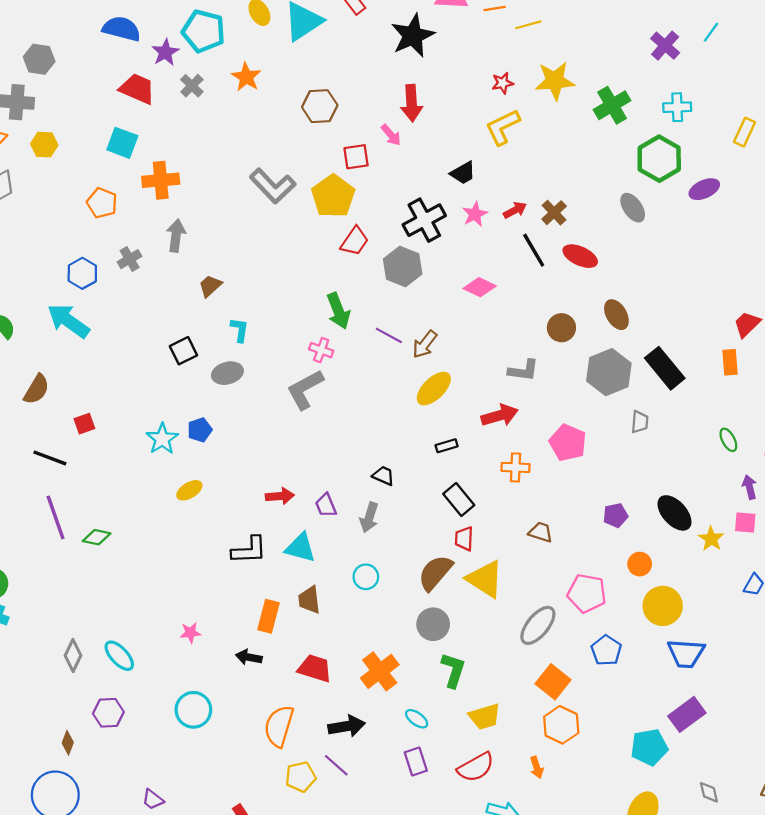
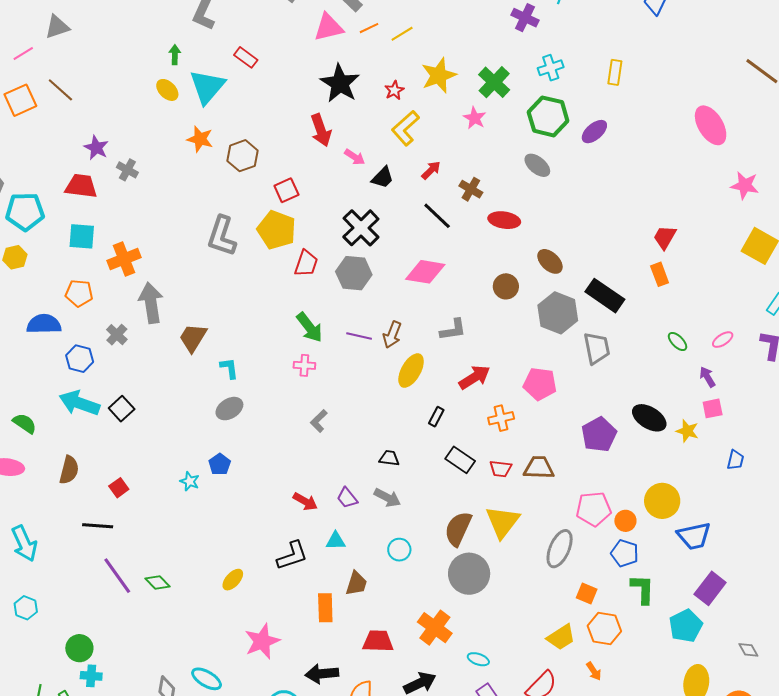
blue semicircle: (122, 29) -> (44, 324), moved
cyan pentagon: (204, 31) -> (25, 212), moved
black star: (413, 36) -> (340, 83), moved
orange star: (246, 77) -> (200, 139), moved
pink arrow: (391, 135) -> (355, 157), moved
gray L-shape: (273, 186) -> (222, 236), turned 78
red arrow: (515, 210) -> (431, 170), moved
pink star: (475, 214) -> (475, 118), moved
gray arrow: (176, 236) -> (151, 303), size x1.4
black line: (534, 250) -> (437, 216), moved
brown trapezoid: (210, 286) -> (193, 338), size x1.4
pink diamond: (480, 287) -> (425, 272), size x1.4
black square: (183, 351) -> (122, 409), moved
gray L-shape: (523, 370) -> (453, 330), moved
gray L-shape: (305, 389) -> (319, 421), moved, size x0.6
gray trapezoid: (640, 422) -> (597, 348), size x1.6
cyan star: (162, 439) -> (190, 481), size x0.7
black rectangle: (447, 446) -> (436, 417), turned -30
yellow ellipse: (189, 490) -> (233, 580), moved
red arrow: (280, 496) -> (305, 501), turned 50
purple pentagon: (615, 515) -> (599, 435), size x1.6
gray arrow: (369, 518) -> (387, 498), turned -64
brown trapezoid: (541, 532) -> (539, 468), size x1.4
green diamond: (97, 537) -> (158, 582), turned 50
red trapezoid: (464, 539) -> (501, 469), moved, turned -70
cyan triangle: (300, 548) -> (336, 541), size x0.7
orange circle: (640, 564) -> (625, 521), moved
yellow triangle: (485, 579) -> (503, 522), turned 51
brown trapezoid: (309, 600) -> (356, 583), turned -140
gray circle: (433, 624) -> (469, 574), size x1.4
pink star: (190, 633) -> (262, 641), size x1.8
black arrow: (249, 657) -> (322, 674), moved, size x1.4
green L-shape: (453, 670) -> (643, 589), moved
orange square: (553, 682) -> (587, 594), size x0.7
yellow trapezoid: (485, 717) -> (561, 637), moved

